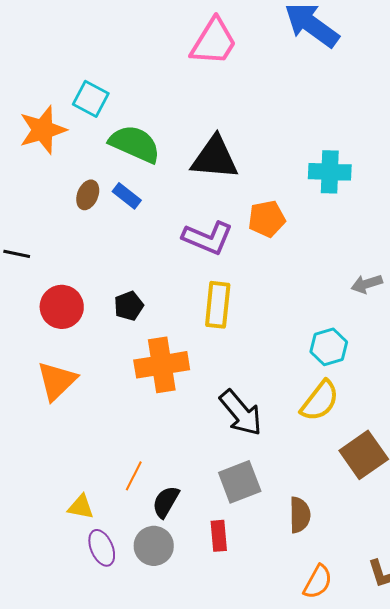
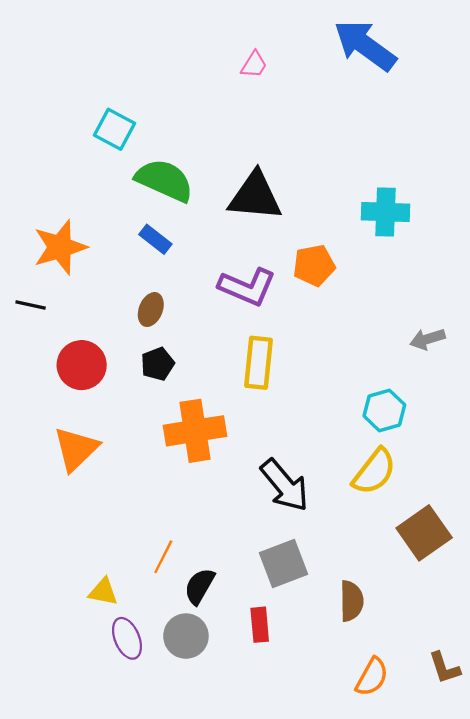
pink trapezoid: (214, 42) -> (254, 65), size x0.5
orange star: (43, 130) -> (60, 247), moved
brown ellipse: (88, 195) -> (151, 310), moved

